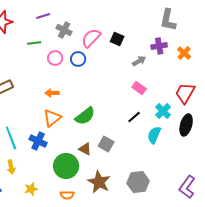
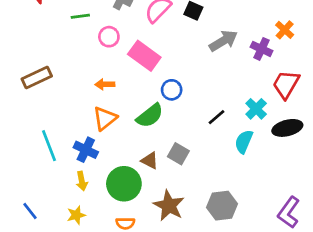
purple cross: (159, 46) -> (261, 49), moved, turned 35
blue circle: (78, 59) -> (172, 90), moved
gray arrow: (139, 61) -> (223, 41), size x1.5
pink rectangle: (139, 88) -> (144, 56), moved, size x1.6
black ellipse: (186, 125) -> (287, 128), turned 60
yellow arrow: (11, 167) -> (82, 181), moved

